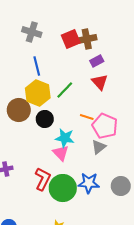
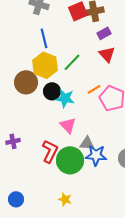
orange line: (87, 117) -> (94, 89), turned -48
cyan star: (65, 138) -> (65, 98), moved
gray triangle: (99, 147) -> (87, 143), moved, turned 42

